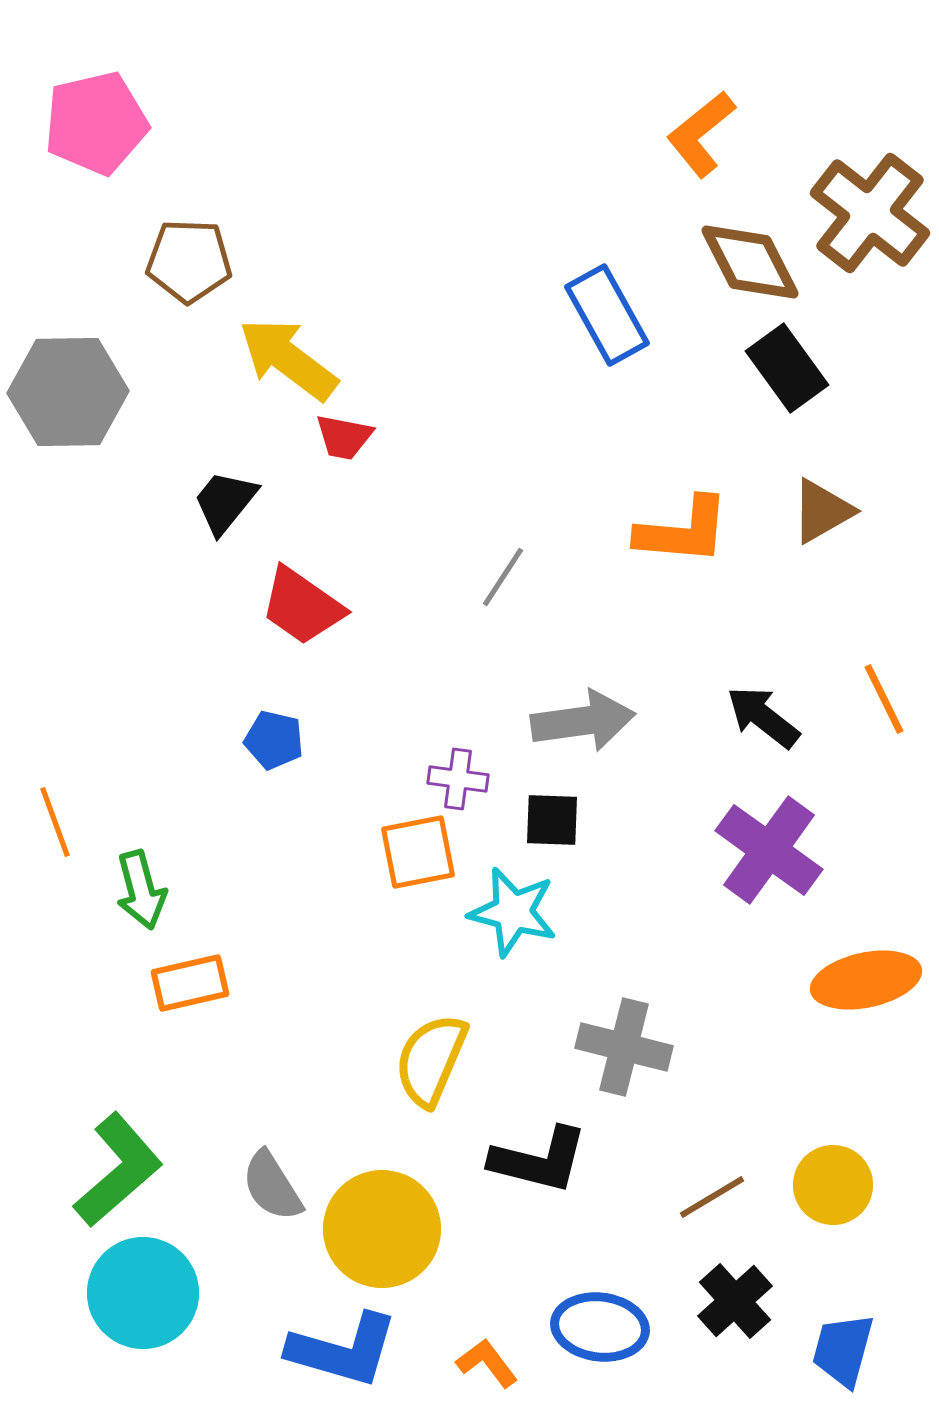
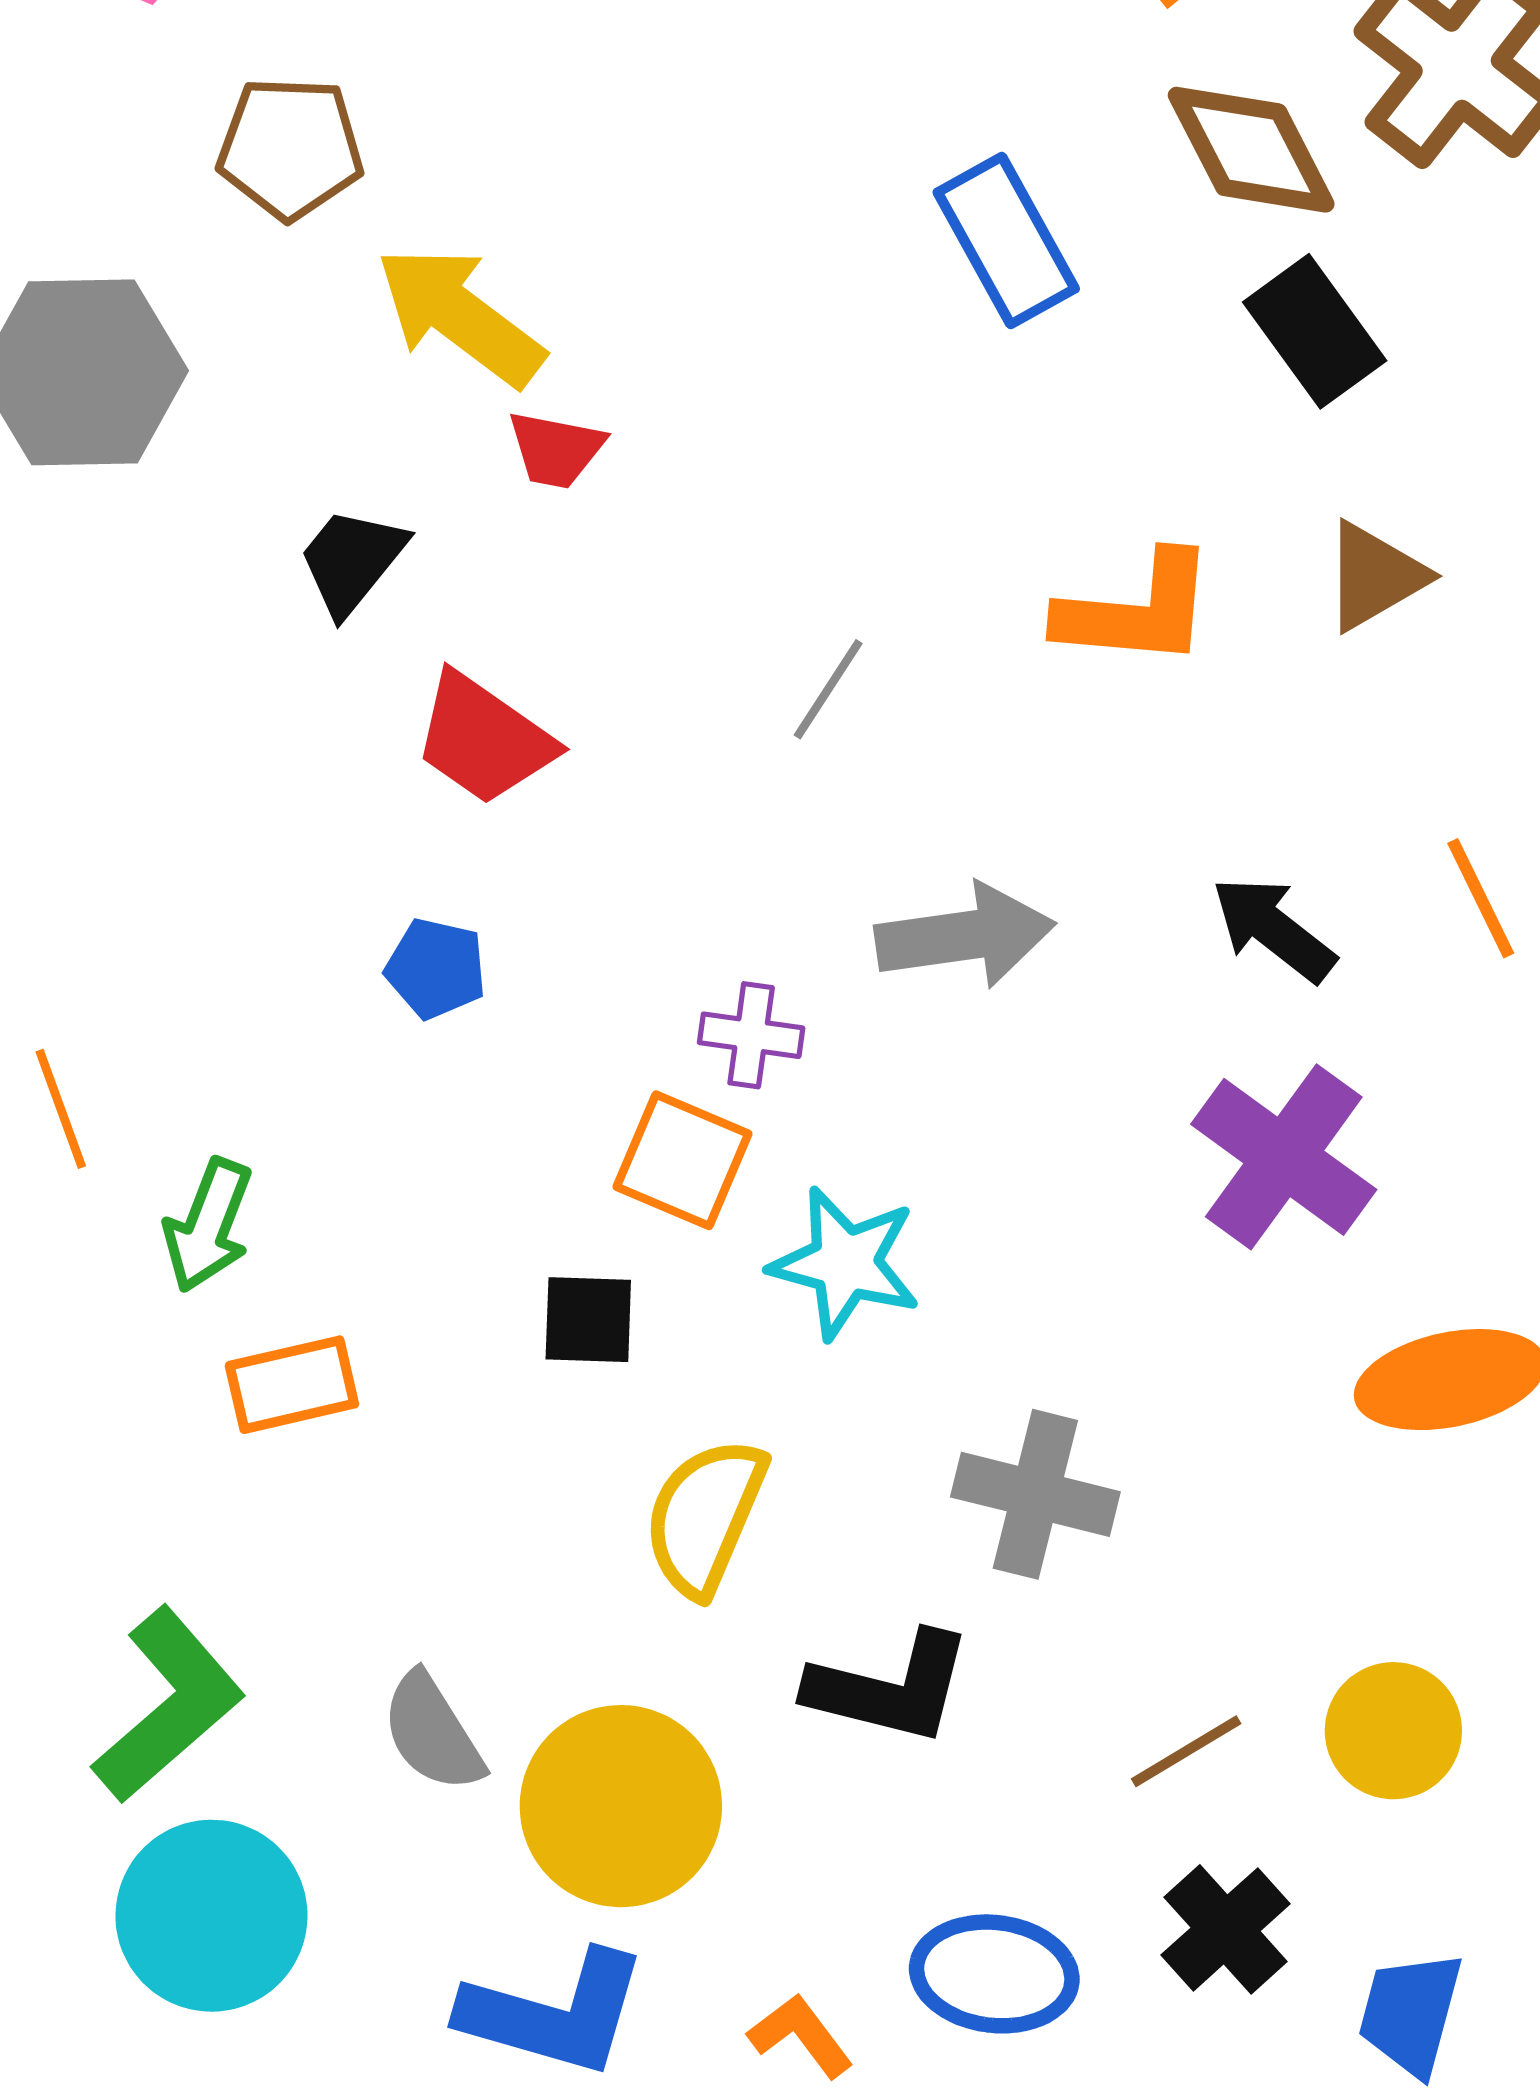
black square: (552, 820) -> (588, 1320), moved
orange square: (418, 852) -> (683, 1160), turned 34
green arrow: (141, 890) -> (208, 1225), turned 36

